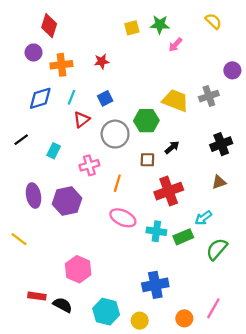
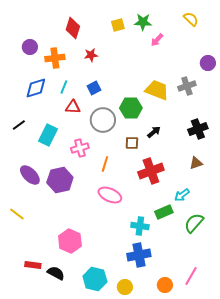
red diamond: (49, 26) -> (73, 28), moved
red triangle: (82, 120) -> (73, 107), turned 42
cyan rectangle: (54, 151) -> (48, 135), size x1.5
purple ellipse: (34, 195) -> (30, 175), turned -35
cyan cross: (156, 231) -> (140, 226), moved

